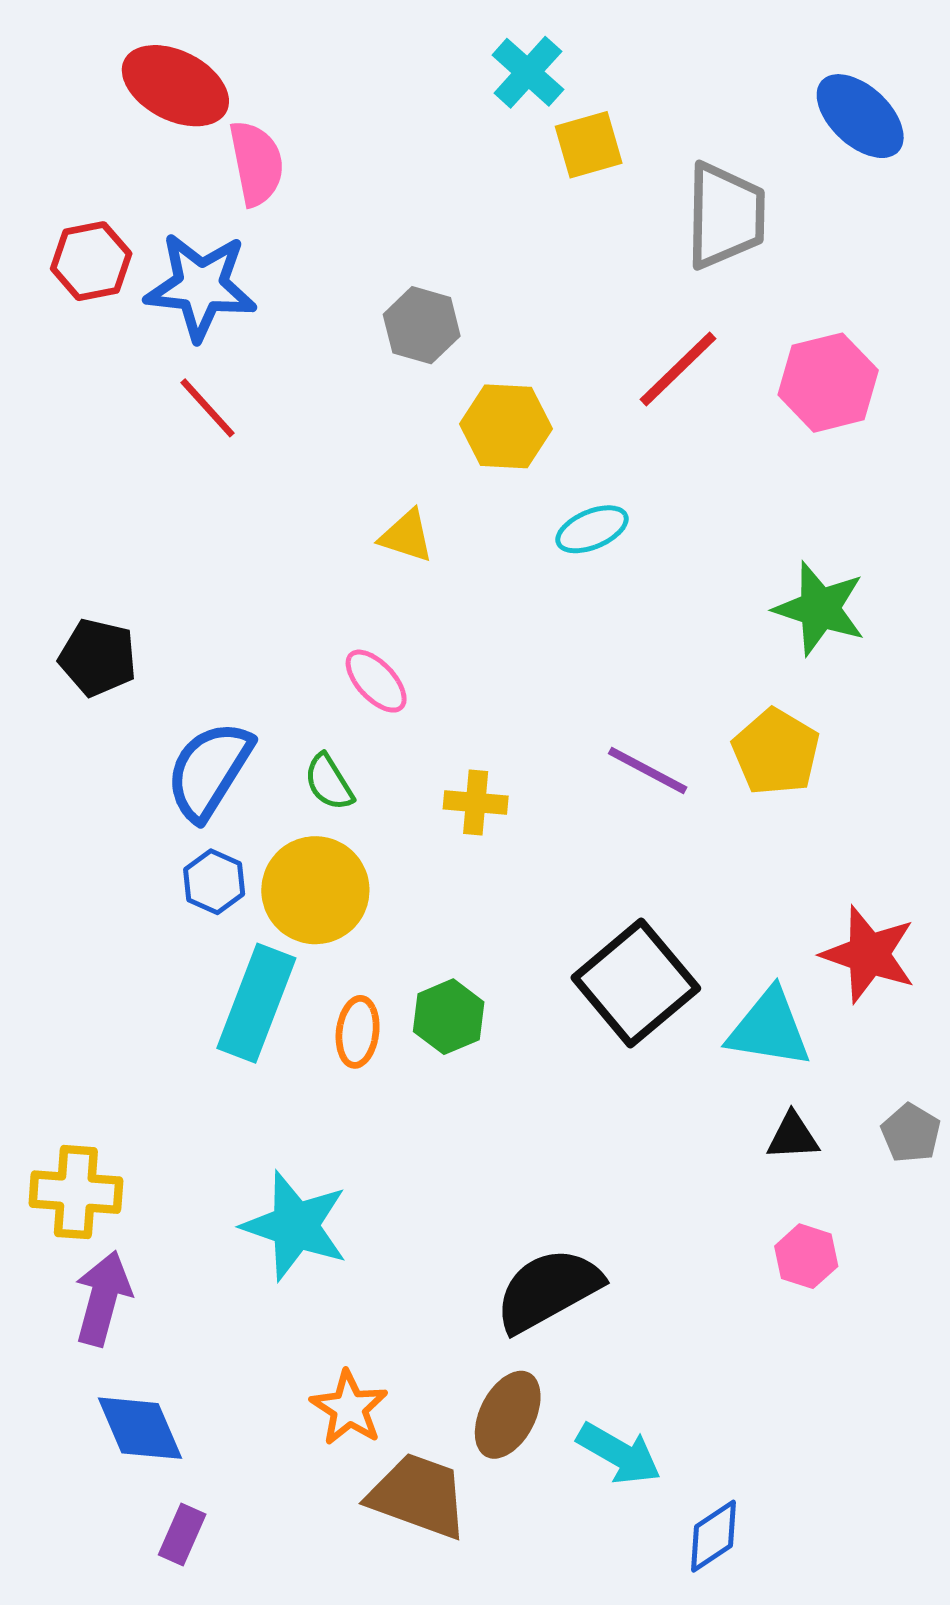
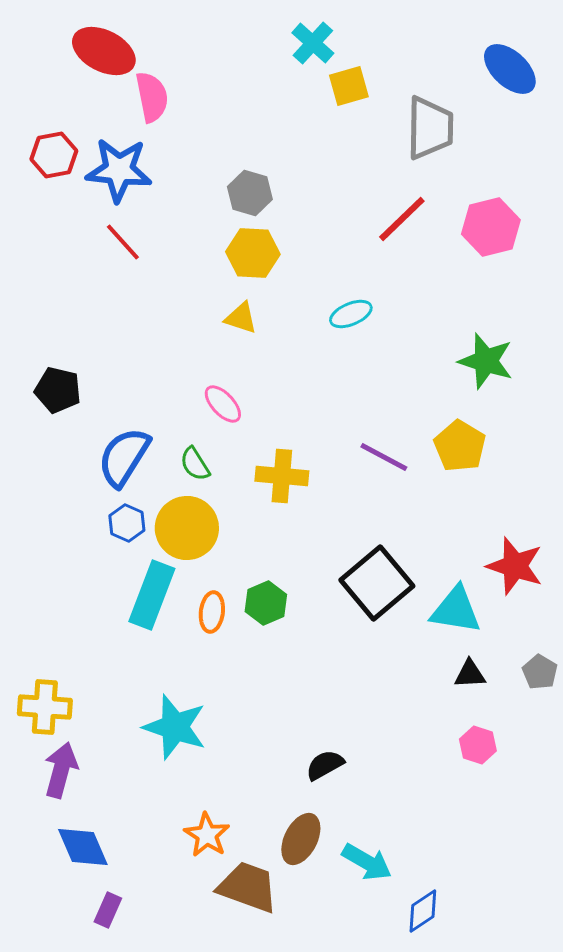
yellow hexagon: (506, 426) -> (253, 253), moved
yellow cross: (476, 802) -> (282, 476), size x1.4
black semicircle: (548, 1290) -> (325, 765), size x0.6

